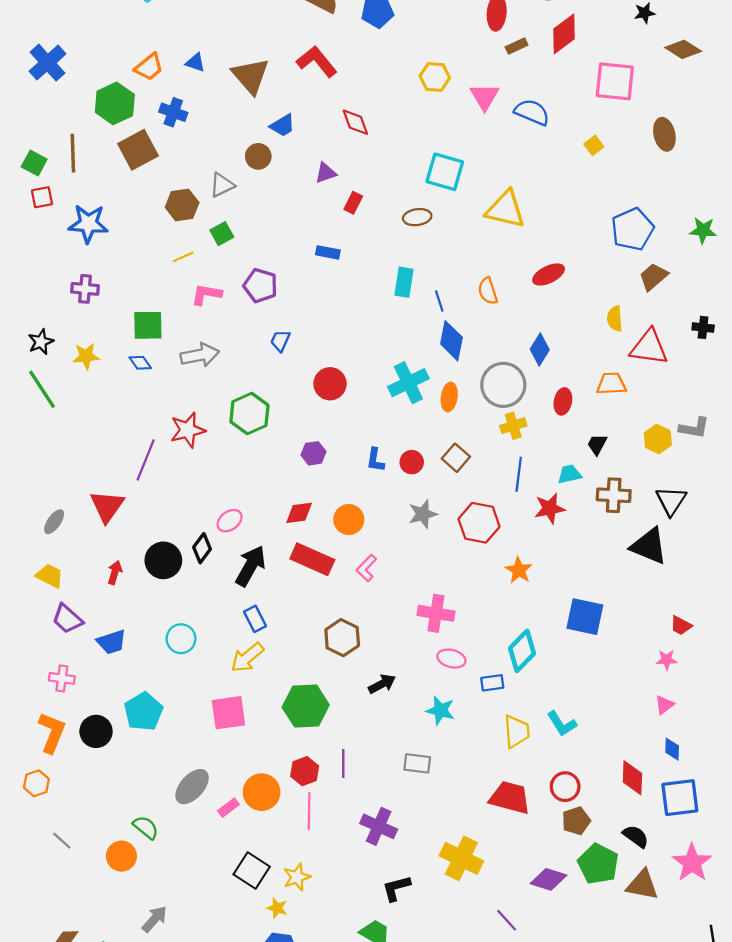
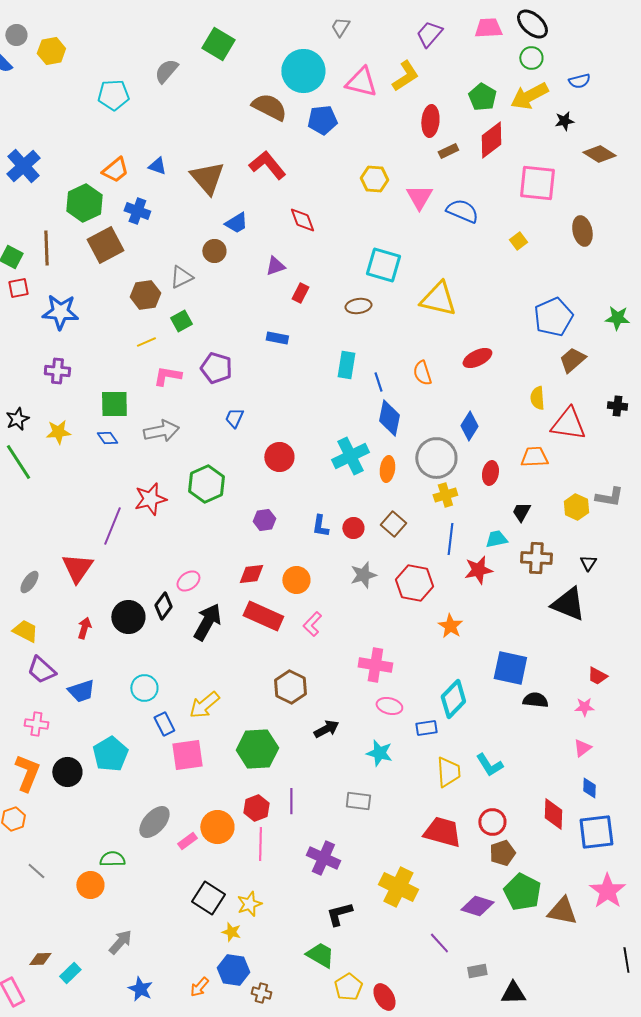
black triangle: (671, 501) -> (588, 563), size x0.6
blue rectangle: (255, 619) -> (164, 724), moved
green semicircle: (146, 827) -> (112, 859), turned -40
black semicircle: (636, 836) -> (535, 700), moved, turned -30

